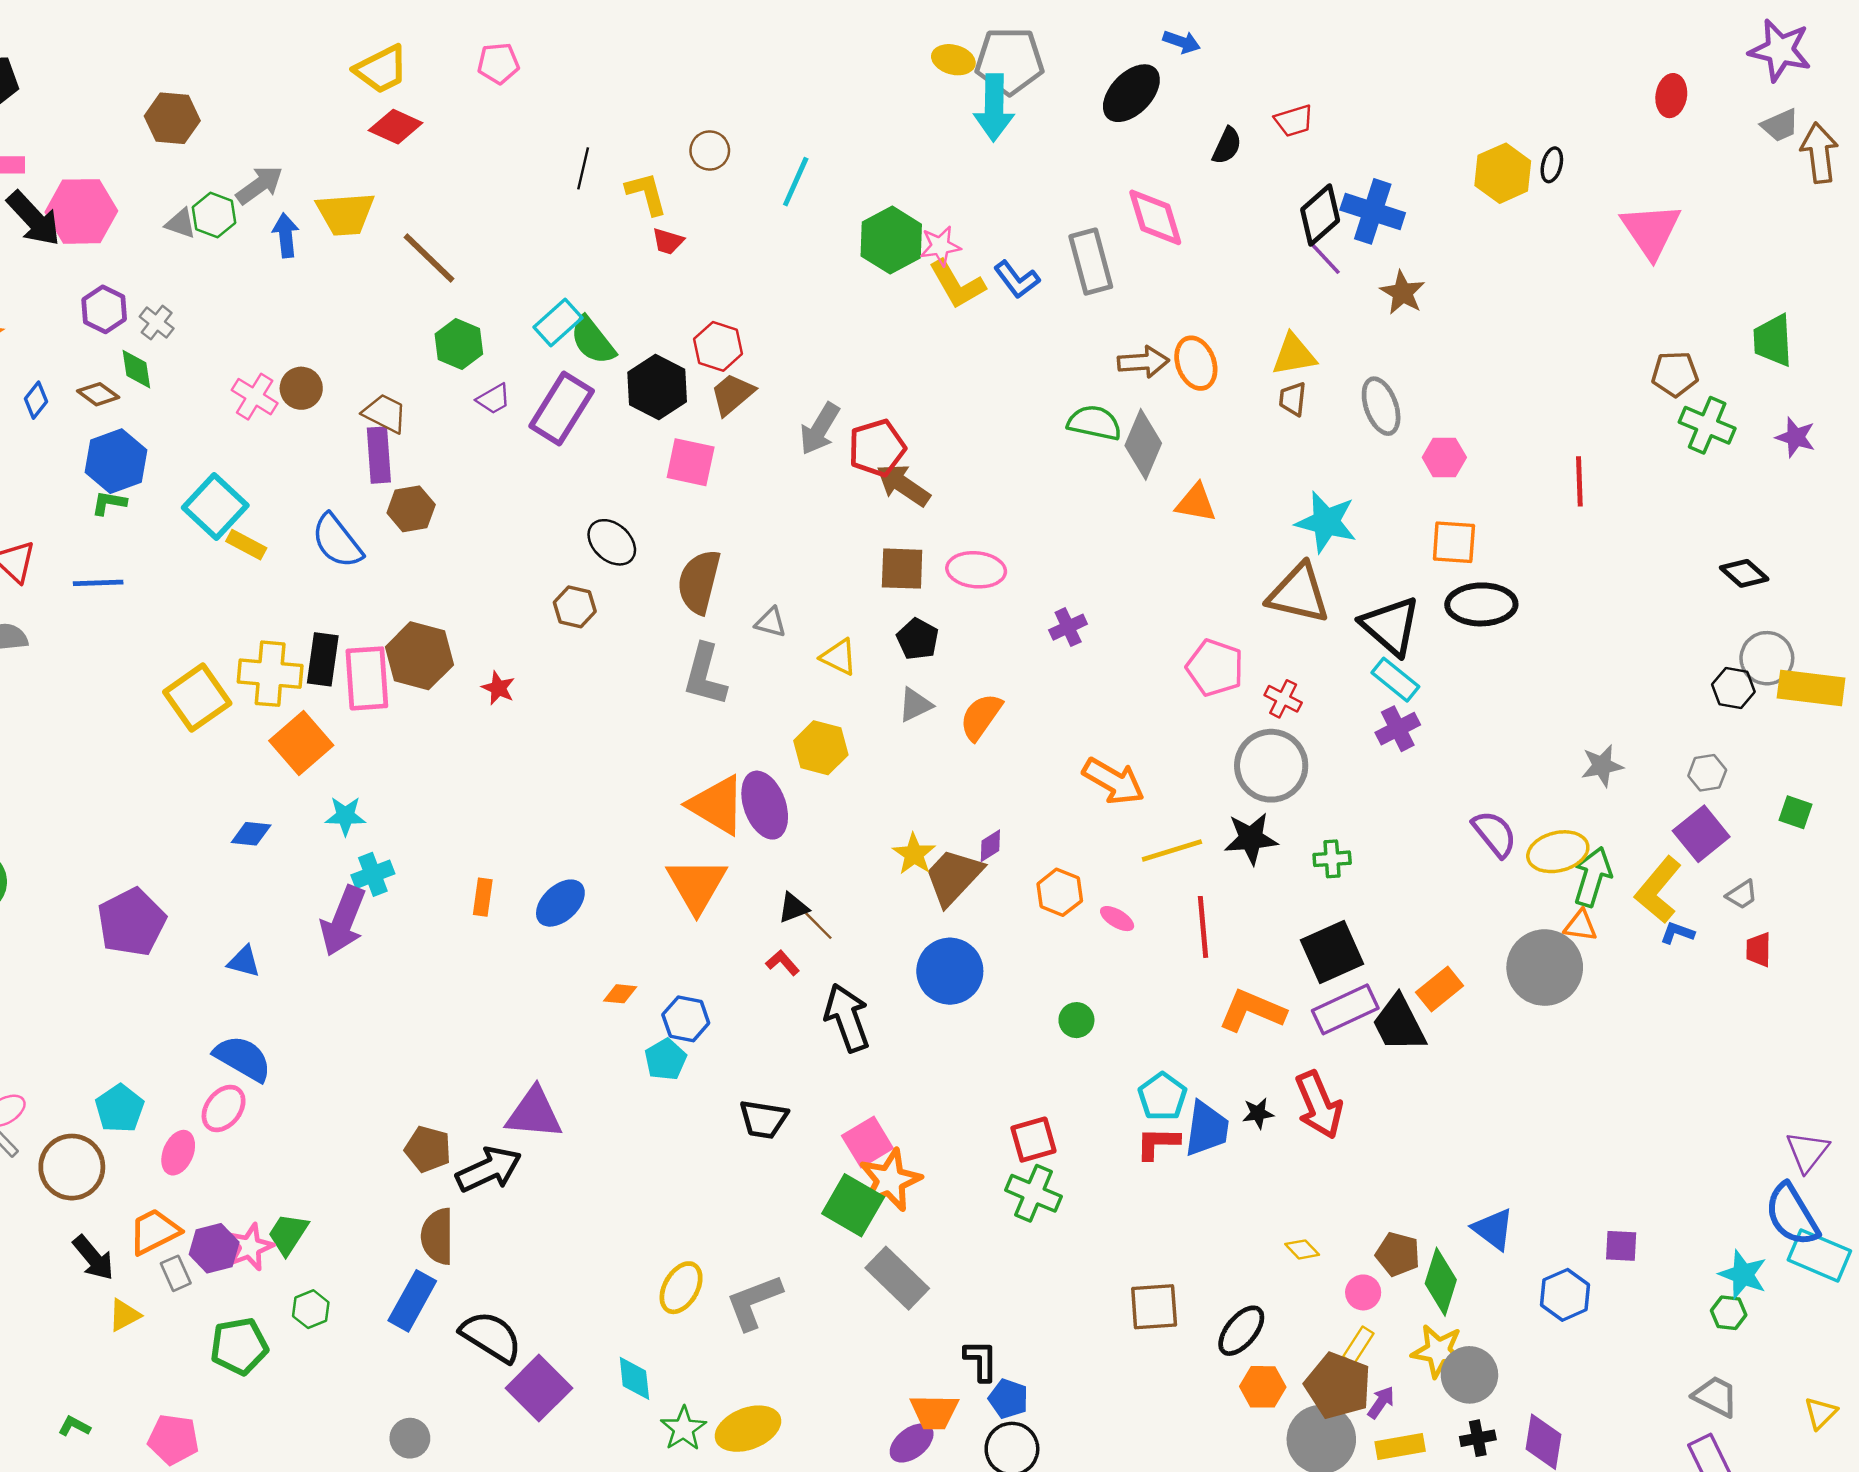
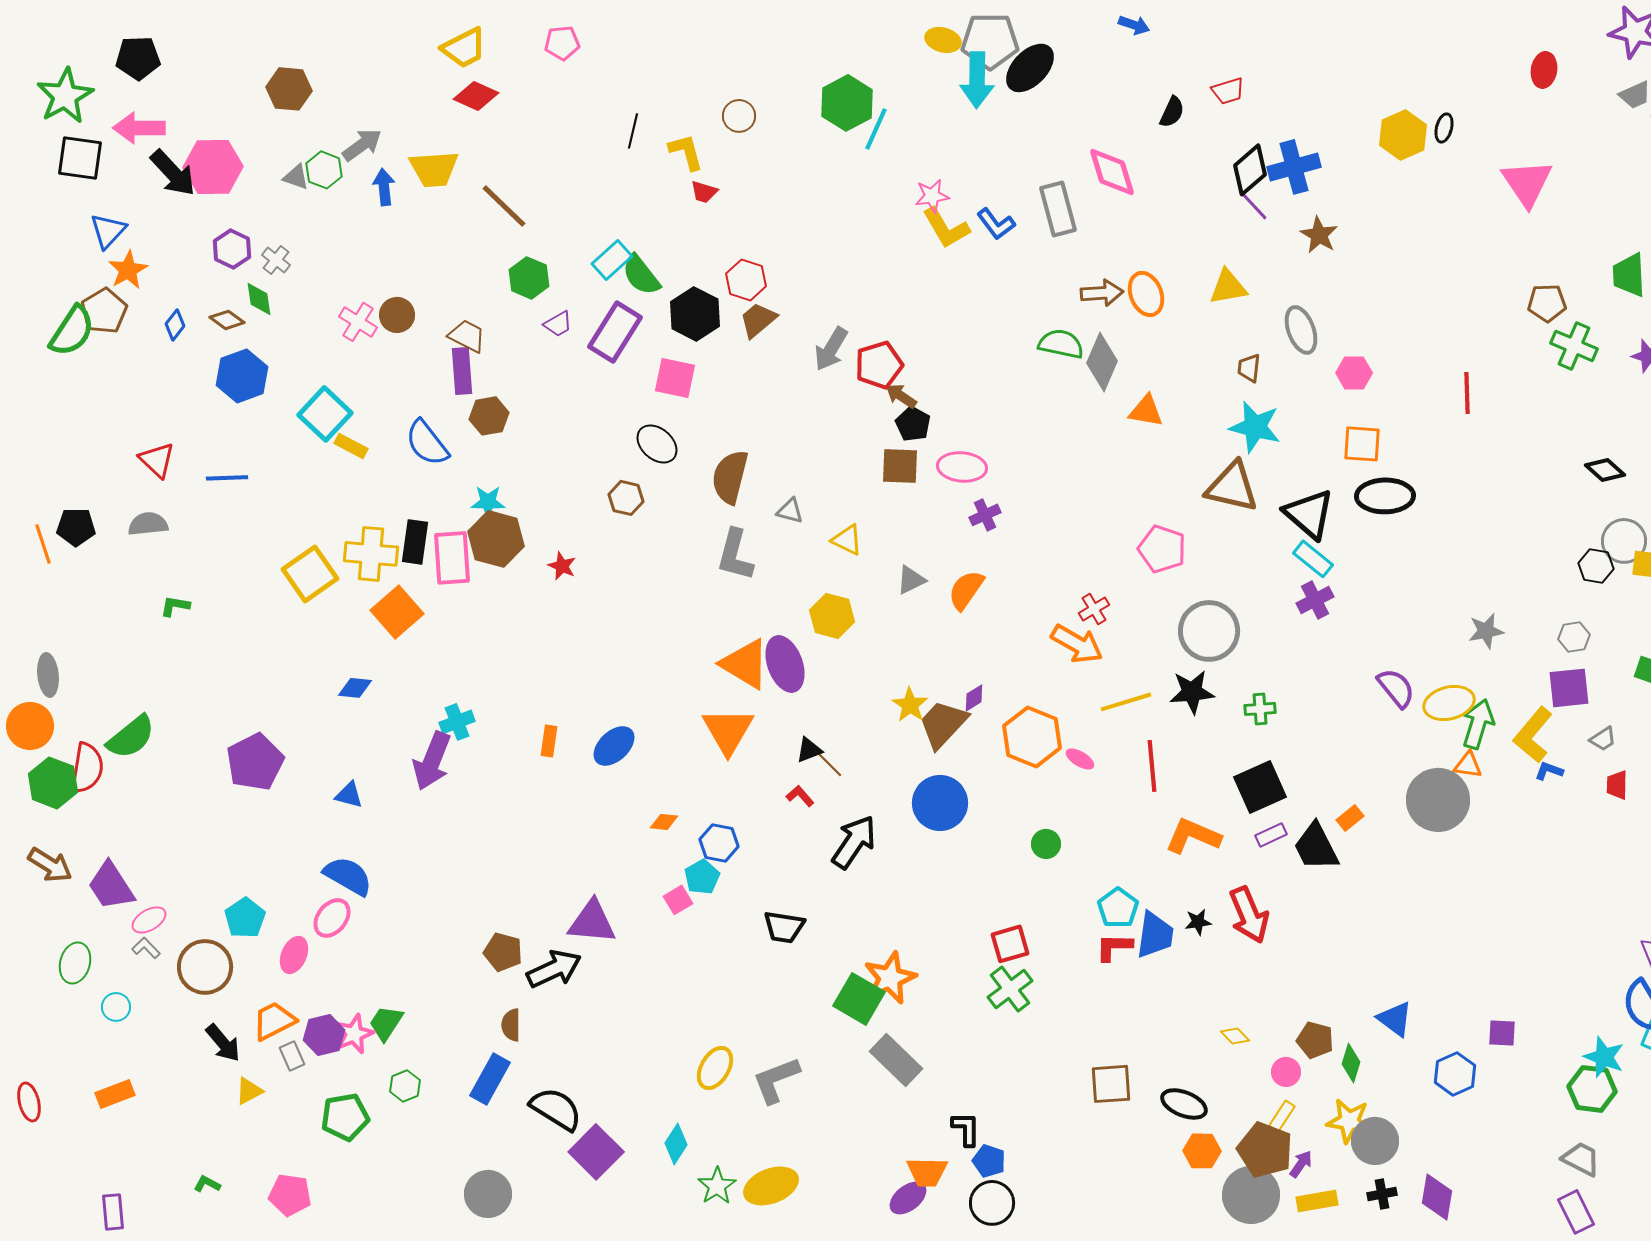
black ellipse: (1131, 93) -> (1030, 68), moved
cyan line: (796, 182) -> (876, 129), moved
blue cross: (1373, 211) -> (1294, 167), turned -33
green hexagon: (891, 240) -> (847, 103), moved
brown trapezoid: (1293, 399) -> (1249, 368), moved
pink square: (691, 462) -> (675, 378), moved
brown arrow: (903, 485) -> (901, 396), size x0.7
green L-shape: (109, 503) -> (175, 606), moved
purple cross: (1068, 627) -> (985, 515), moved
black pentagon: (918, 639) -> (913, 424), moved
red cross: (1283, 699) -> (1094, 609), moved, turned 32
cyan star: (345, 816) -> (488, 502), moved
purple square: (1701, 834) -> (1569, 688), turned 33
orange hexagon: (1060, 892) -> (1032, 737), size x1.5
orange rectangle: (1440, 989) -> (1350, 818), size x0.7
purple rectangle: (1345, 1009) -> (1271, 835), size x0.6
black arrow: (847, 1018) -> (854, 842), turned 54
pink square: (867, 1142) -> (678, 900), moved, size x0.7
green cross: (1033, 1193) -> (1010, 989), turned 30
brown semicircle: (437, 1236) -> (511, 1025), size x0.7
green diamond: (1441, 1282) -> (1351, 1063), size x0.7
green hexagon: (1729, 1313) -> (1592, 1089), size x1.6
black ellipse: (1241, 1331) -> (1184, 1104), turned 72
cyan diamond: (634, 1378) -> (676, 1144), turned 39
gray circle: (410, 1438) -> (488, 1194), size x1.4

